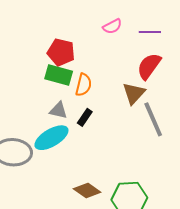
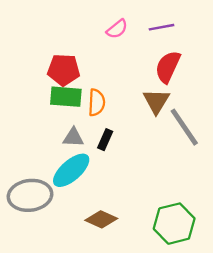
brown diamond: (87, 190) -> (101, 219), moved

